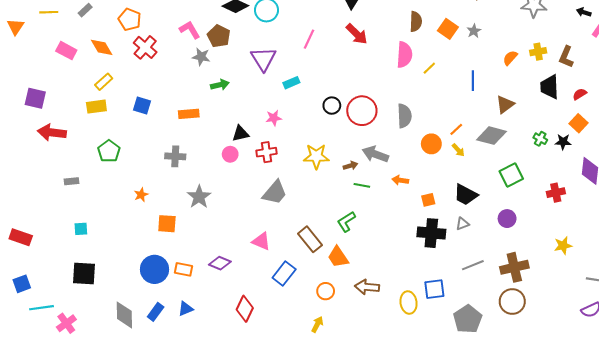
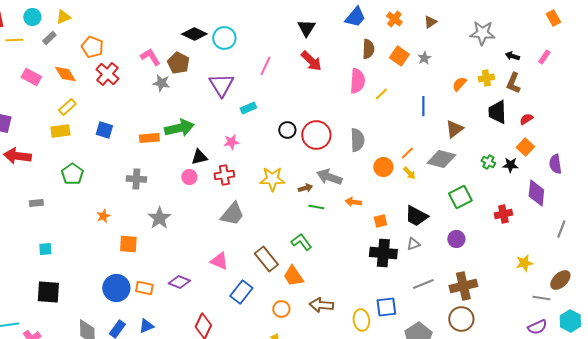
black arrow: (584, 12) -> (512, 56), moved
green arrow: (220, 85) -> (179, 128), moved, size x1.6
green L-shape: (346, 222) -> (301, 242), turned 85
yellow star: (563, 245) -> (524, 263), moved

